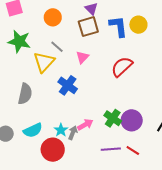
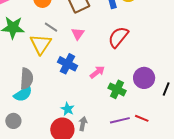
purple circle: (132, 120) -> (144, 78), moved
pink arrow: (85, 125) -> (97, 72), moved
cyan semicircle: (33, 130) -> (23, 94), moved
gray arrow: (73, 133) -> (83, 124), moved

